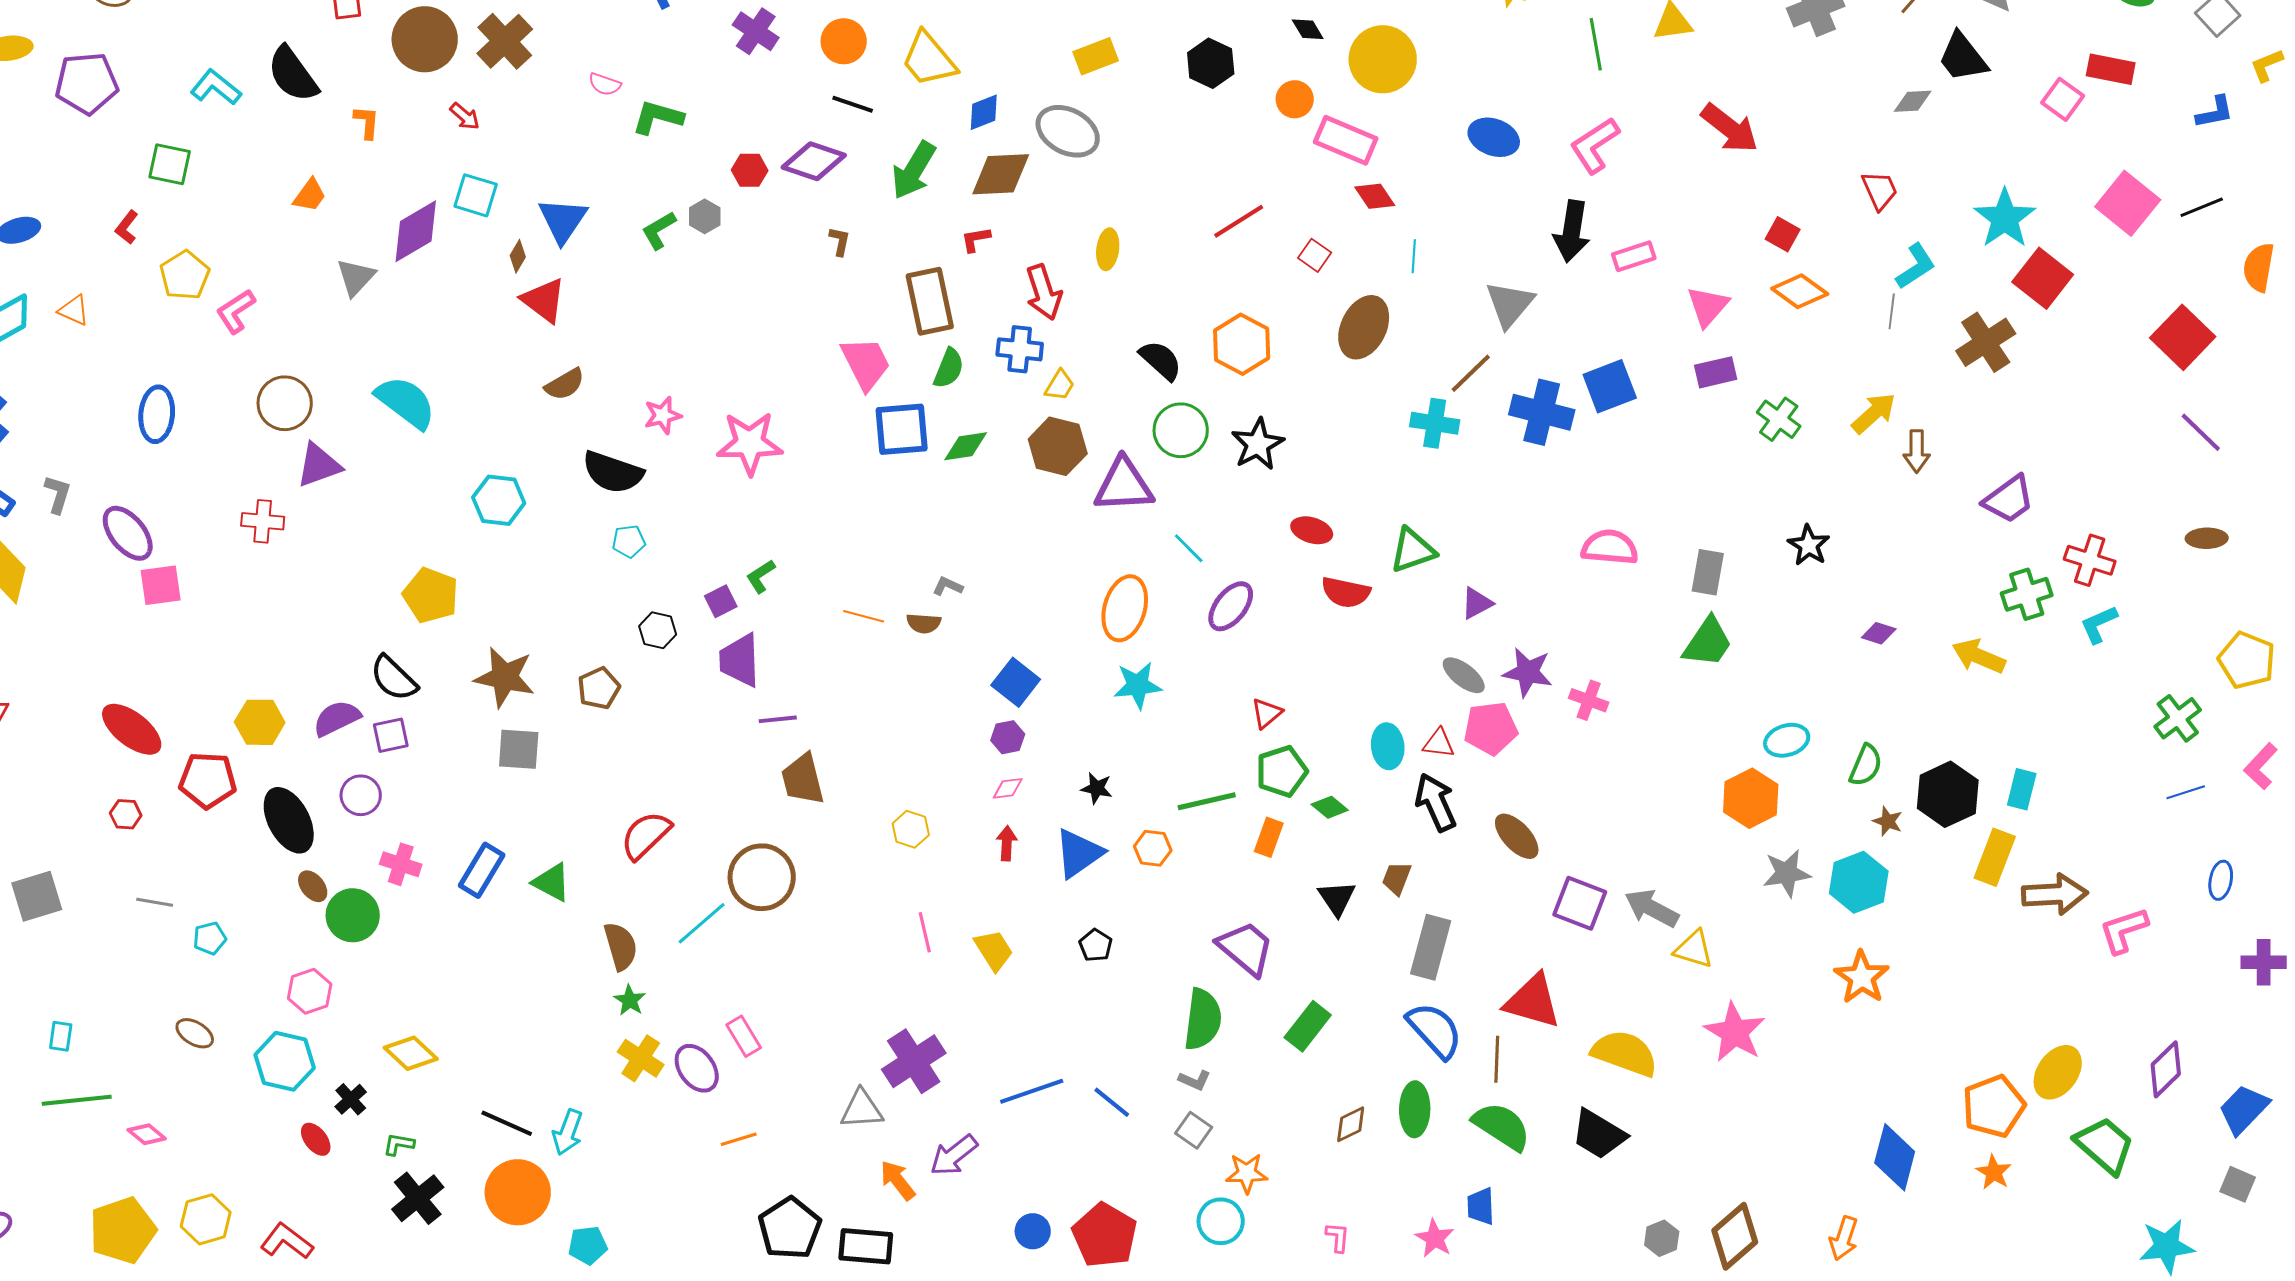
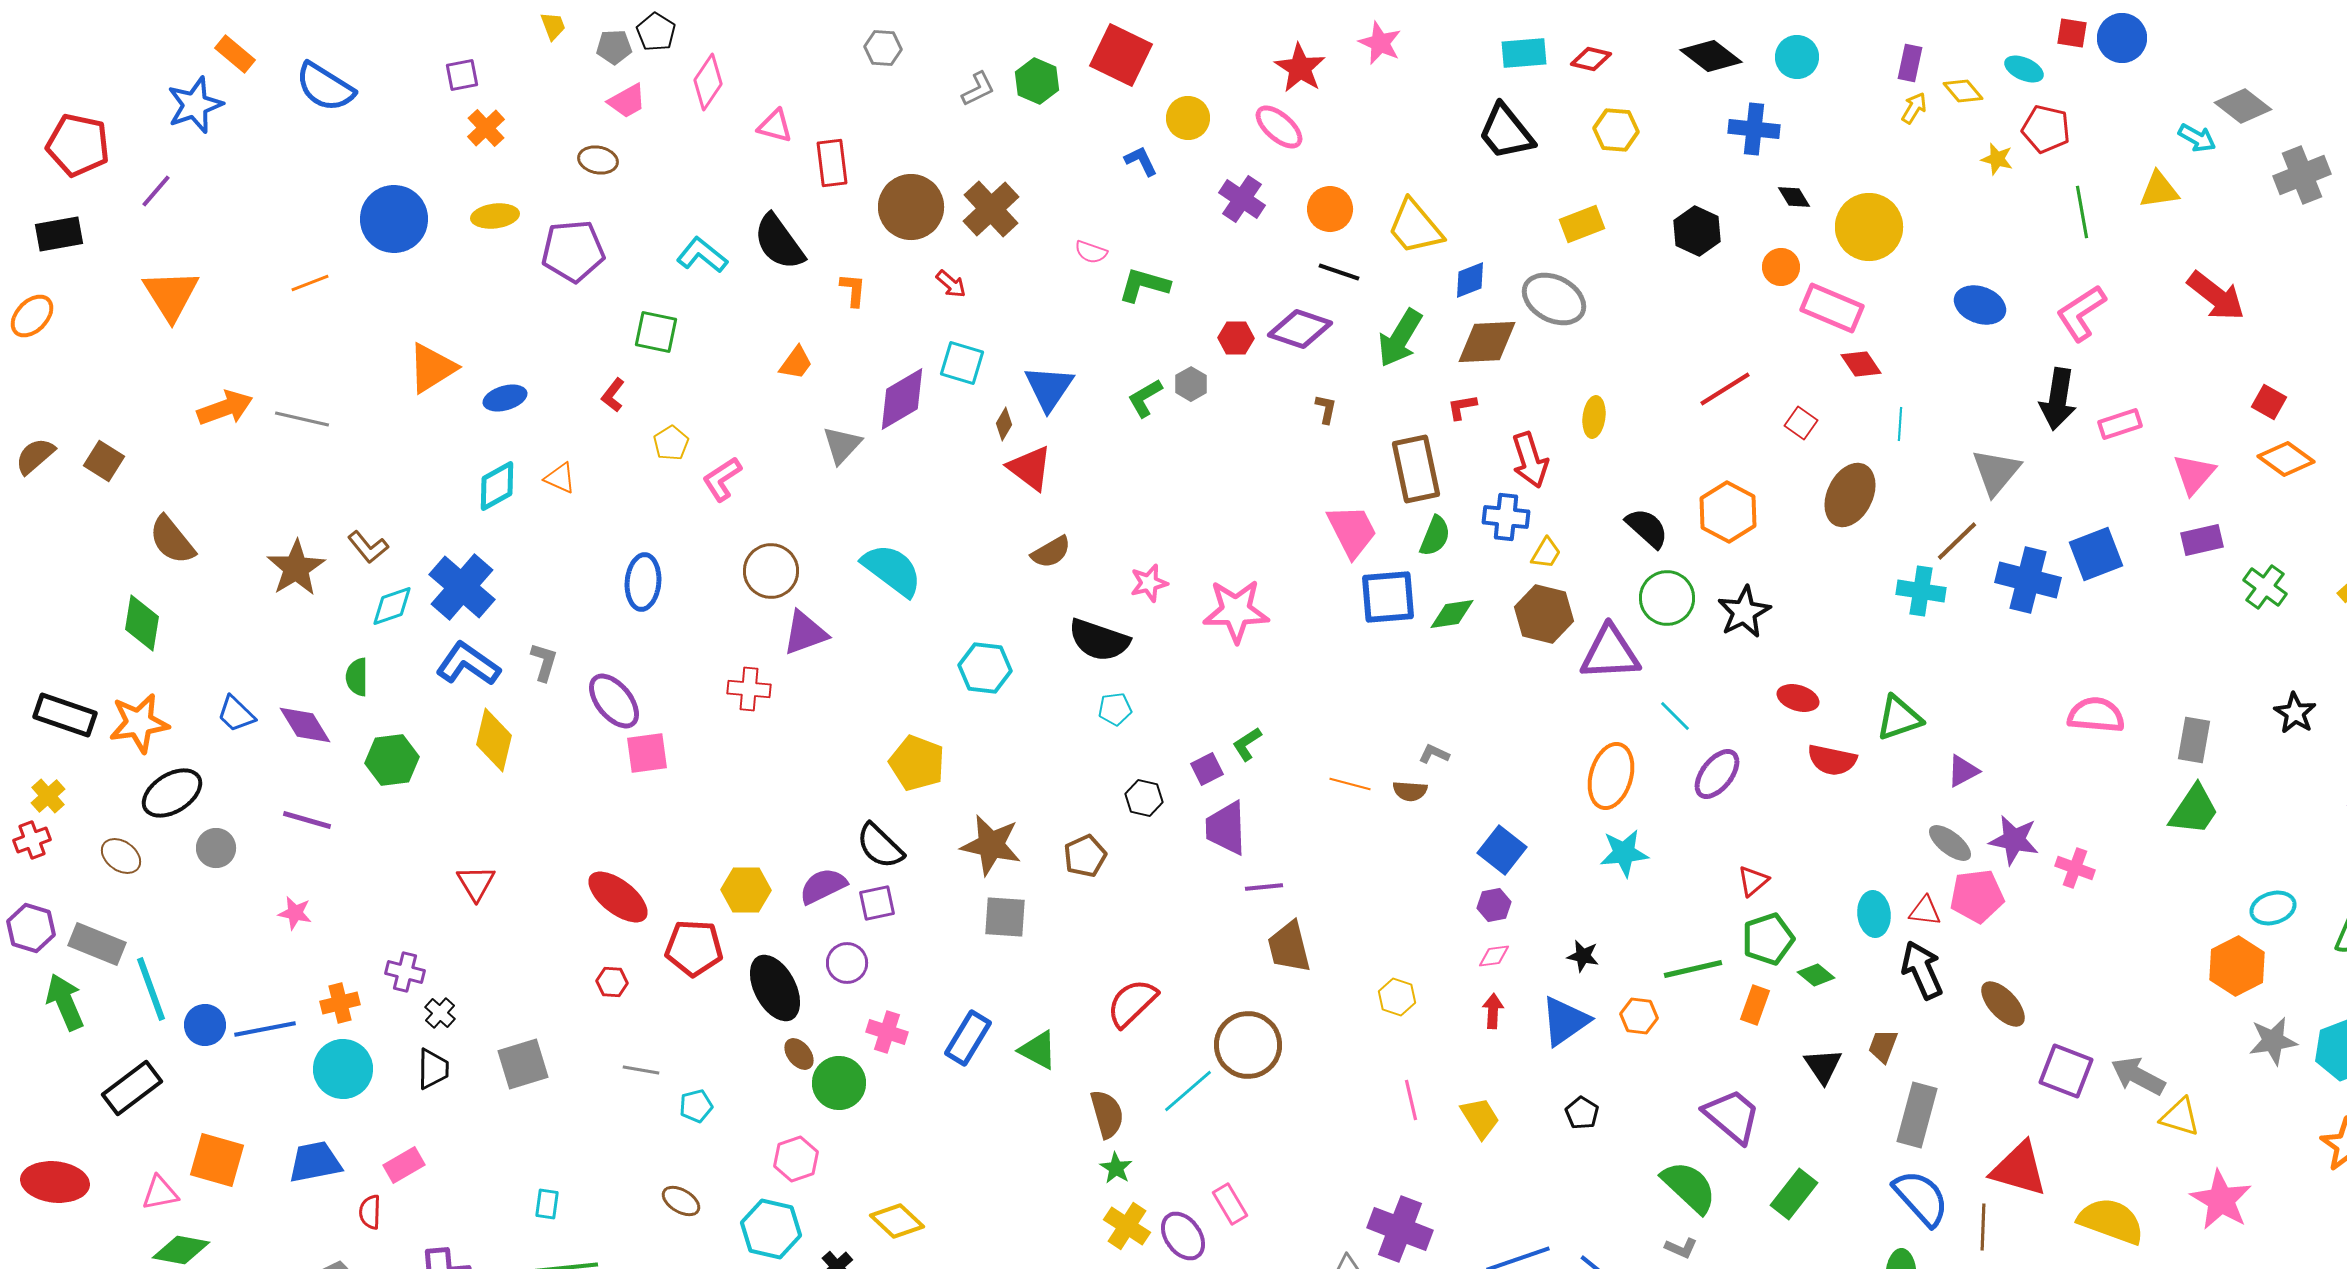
yellow pentagon: (185, 275) -> (671, 443), size x0.7
green semicircle: (1203, 1019) -> (1689, 1187), turned -54
purple cross: (914, 1061) -> (1400, 1229), turned -36

